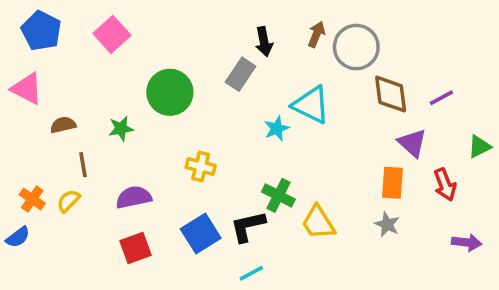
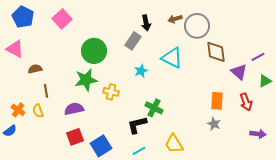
brown arrow: (316, 34) -> (175, 19), turned -128
purple line: (441, 98) -> (258, 57), moved
green star: (121, 128) -> (86, 80), moved, size x1.6
cyan star: (277, 128) -> (141, 71), moved
purple triangle: (412, 143) -> (239, 72), moved
yellow semicircle: (69, 201) -> (38, 111), turned -64
yellow trapezoid: (318, 223) -> (174, 144), moved
blue square: (201, 233) -> (101, 146), moved

